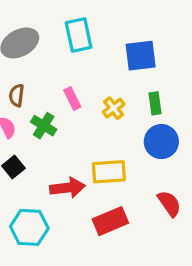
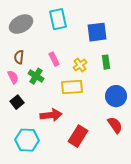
blue circle: (161, 142) -> (116, 96), moved
yellow rectangle: (109, 172) -> (72, 87), moved
red rectangle: (110, 221) -> (78, 136), turned -35

